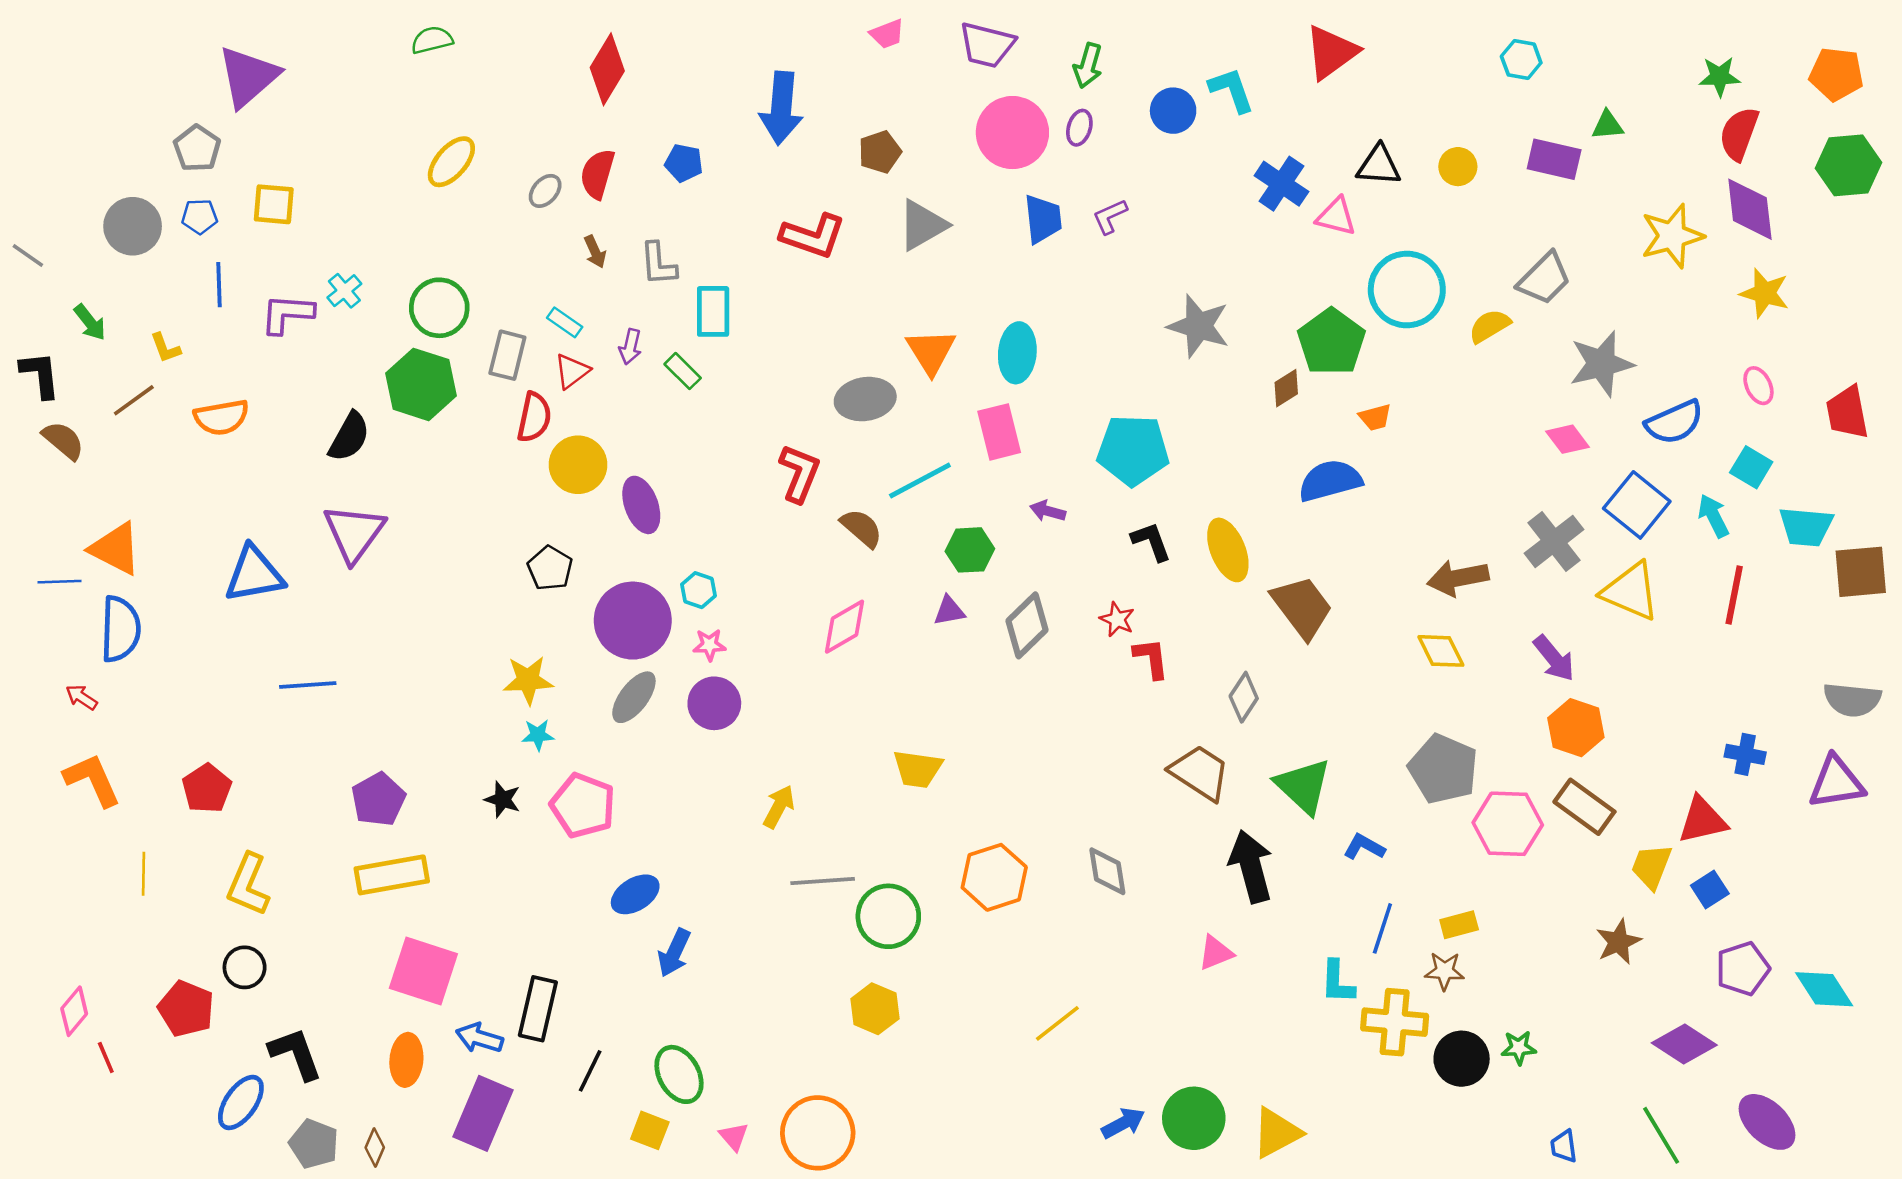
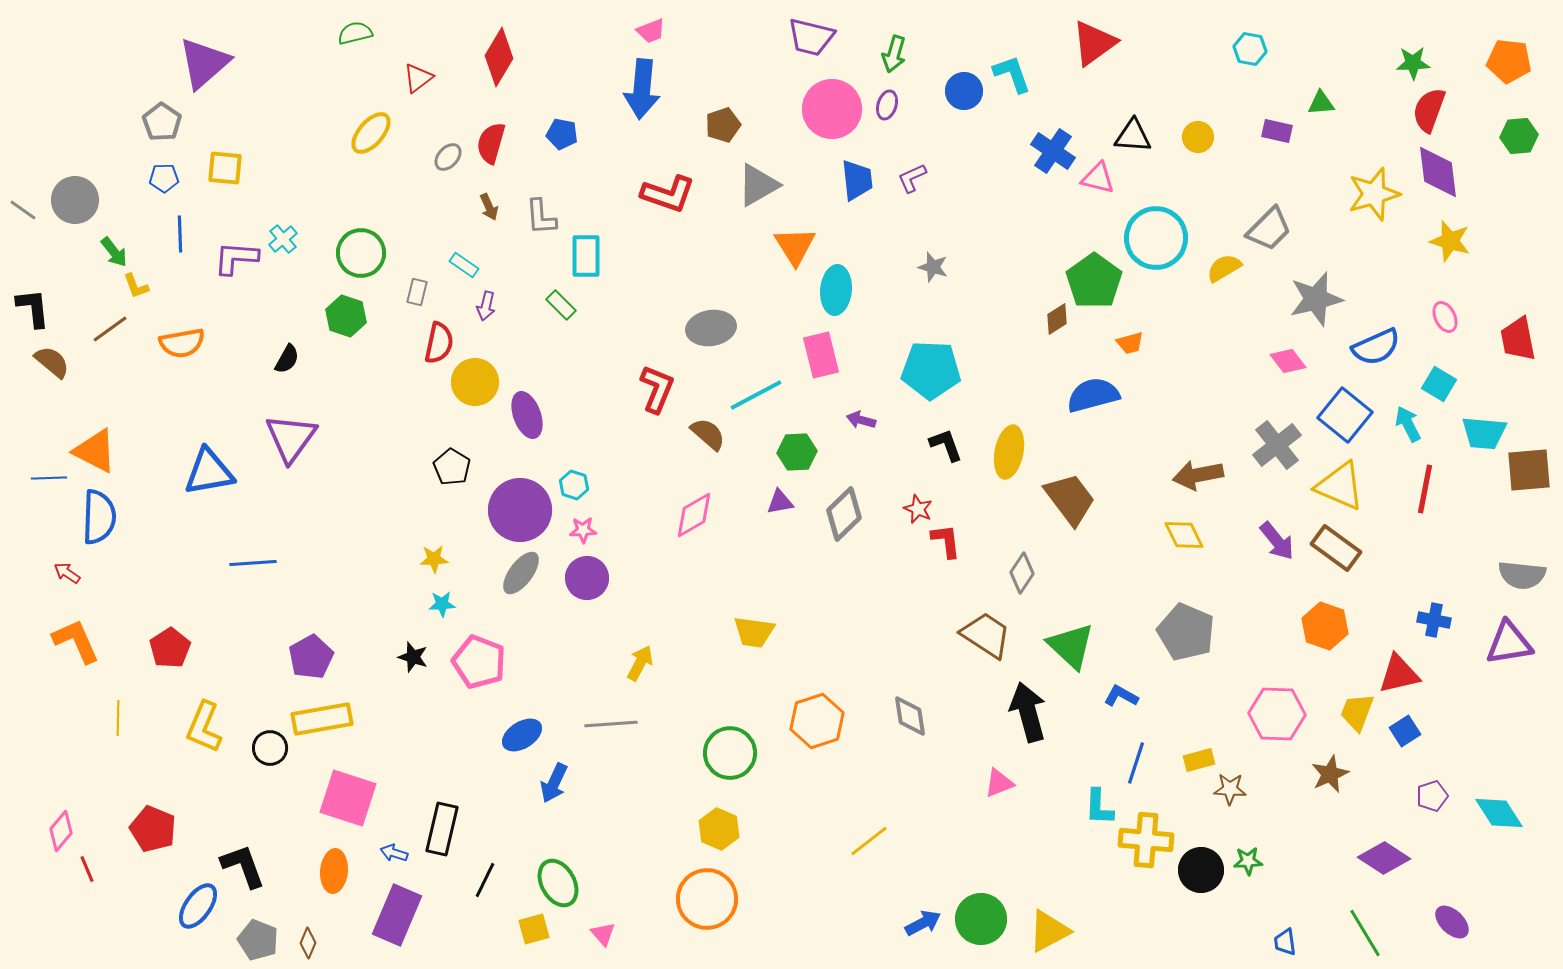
pink trapezoid: (887, 34) -> (651, 31), moved
purple rectangle: (1554, 159) -> (1277, 131), size x0.7
green hexagon: (1849, 165) -> (1519, 136), size x0.7
gray circle: (133, 226) -> (75, 200), moved
green arrow: (90, 322) -> (114, 252), moved
gray star: (1199, 326) -> (933, 267), moved, size x0.6
purple arrow: (630, 347) -> (486, 306), moved
orange triangle: (931, 352) -> (795, 246), moved
gray rectangle: (507, 355) -> (417, 292), size x0.7
red triangle: (572, 371) -> (418, 78), moved
green hexagon: (421, 384) -> (346, 316), size x0.7
black semicircle: (349, 437) -> (287, 359), size x0.7
yellow ellipse: (1228, 550) -> (1009, 452), turned 33
yellow star: (528, 680) -> (434, 559), size x0.7
orange hexagon: (1576, 728) -> (1325, 626), moved
brown rectangle: (1584, 807) -> (1336, 548), moved
pink hexagon: (1508, 824) -> (1277, 714), moved
gray line: (823, 881) -> (611, 724), moved
black circle: (245, 967) -> (270, 748), moved
purple pentagon: (1743, 969) -> (1432, 796), size x0.7
brown star: (1444, 971) -> (1230, 789), moved
blue arrow: (479, 1038) -> (394, 853), size x0.7
purple ellipse: (1767, 1122) -> (1452, 922), size x0.7
yellow square: (650, 1130) -> (534, 929), turned -36
orange circle: (818, 1133) -> (707, 899), moved

